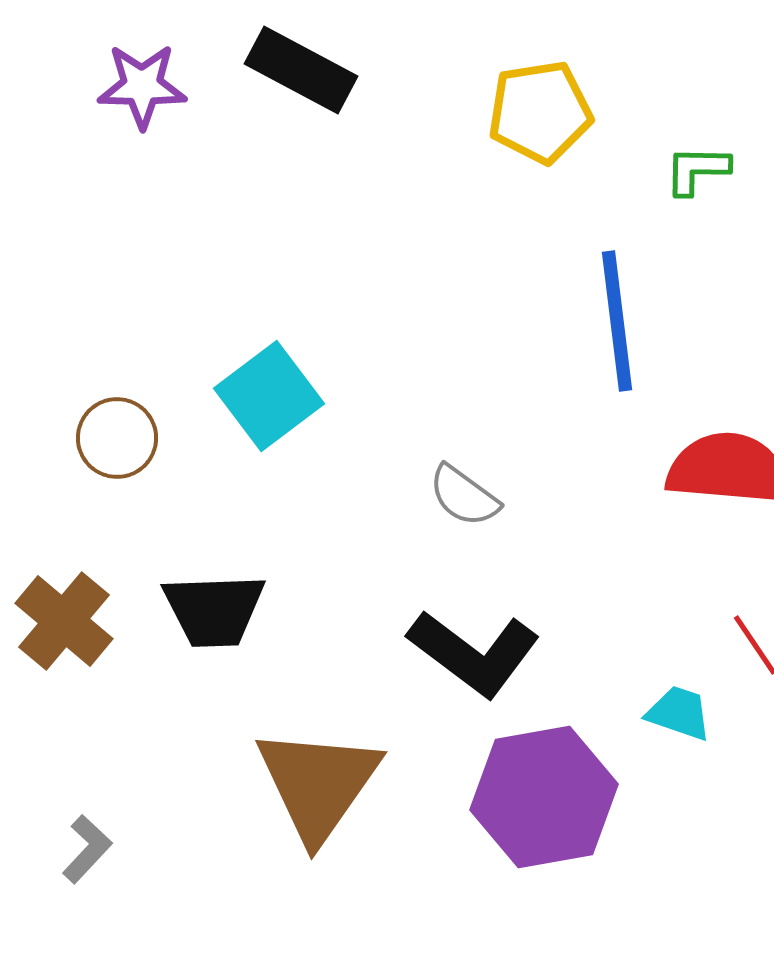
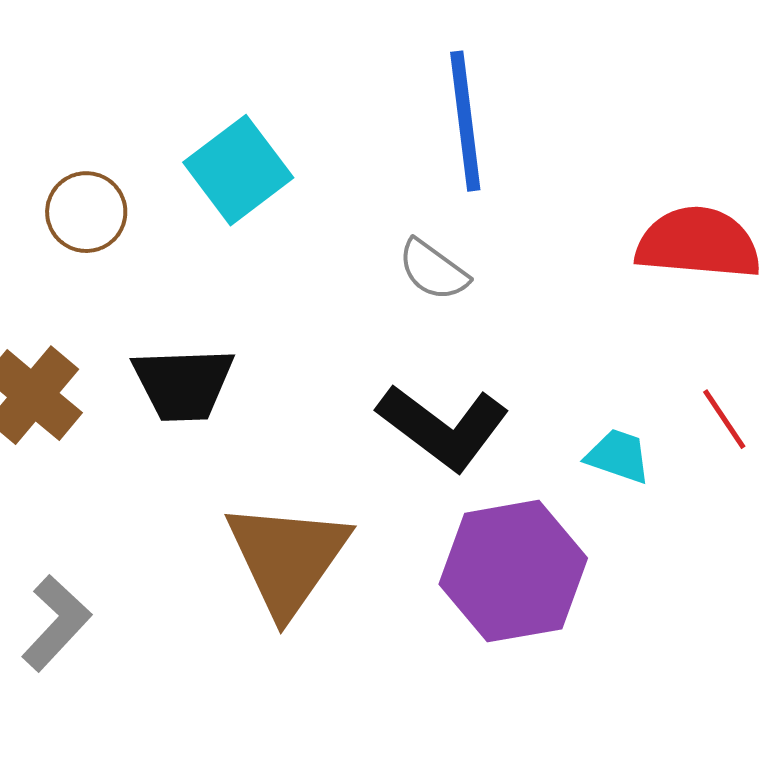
blue line: (617, 321) -> (465, 121), moved
cyan trapezoid: (679, 713) -> (618, 456), moved
gray L-shape: (87, 849) -> (56, 623), size x1.4

